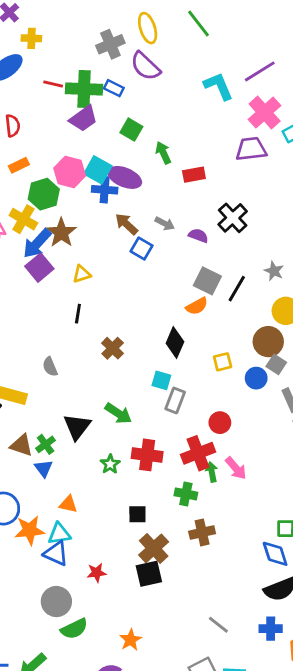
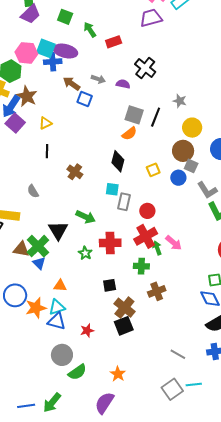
red circle: (220, 423) -> (147, 211), moved
green cross: (46, 444) -> (38, 246), size x1.6

